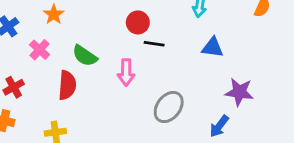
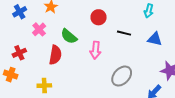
red circle: (138, 22) -> (99, 17), moved
black line: (154, 44) -> (124, 33), moved

